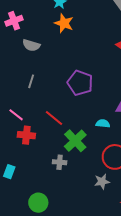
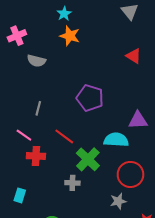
gray line: (31, 81) -> (38, 108), moved
cyan semicircle: (103, 124) -> (116, 140), size x1.6

